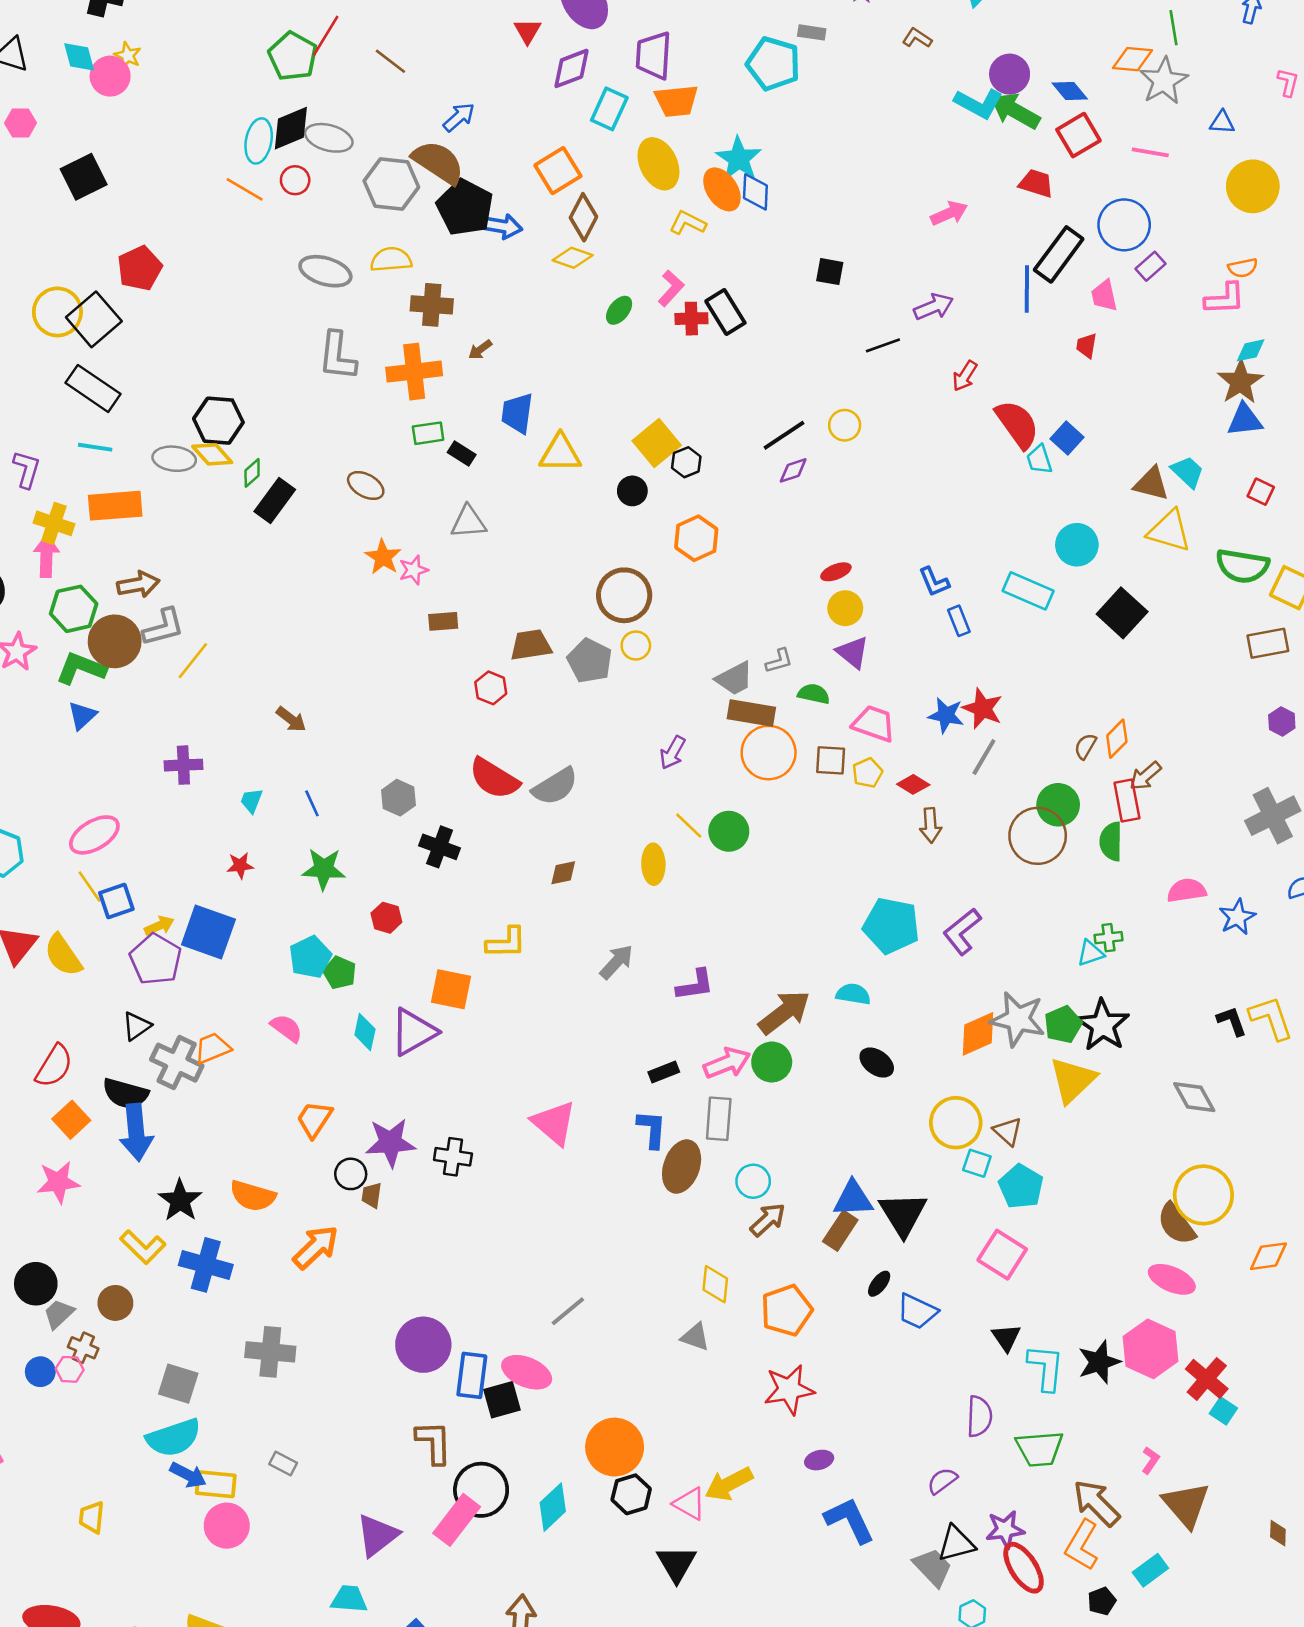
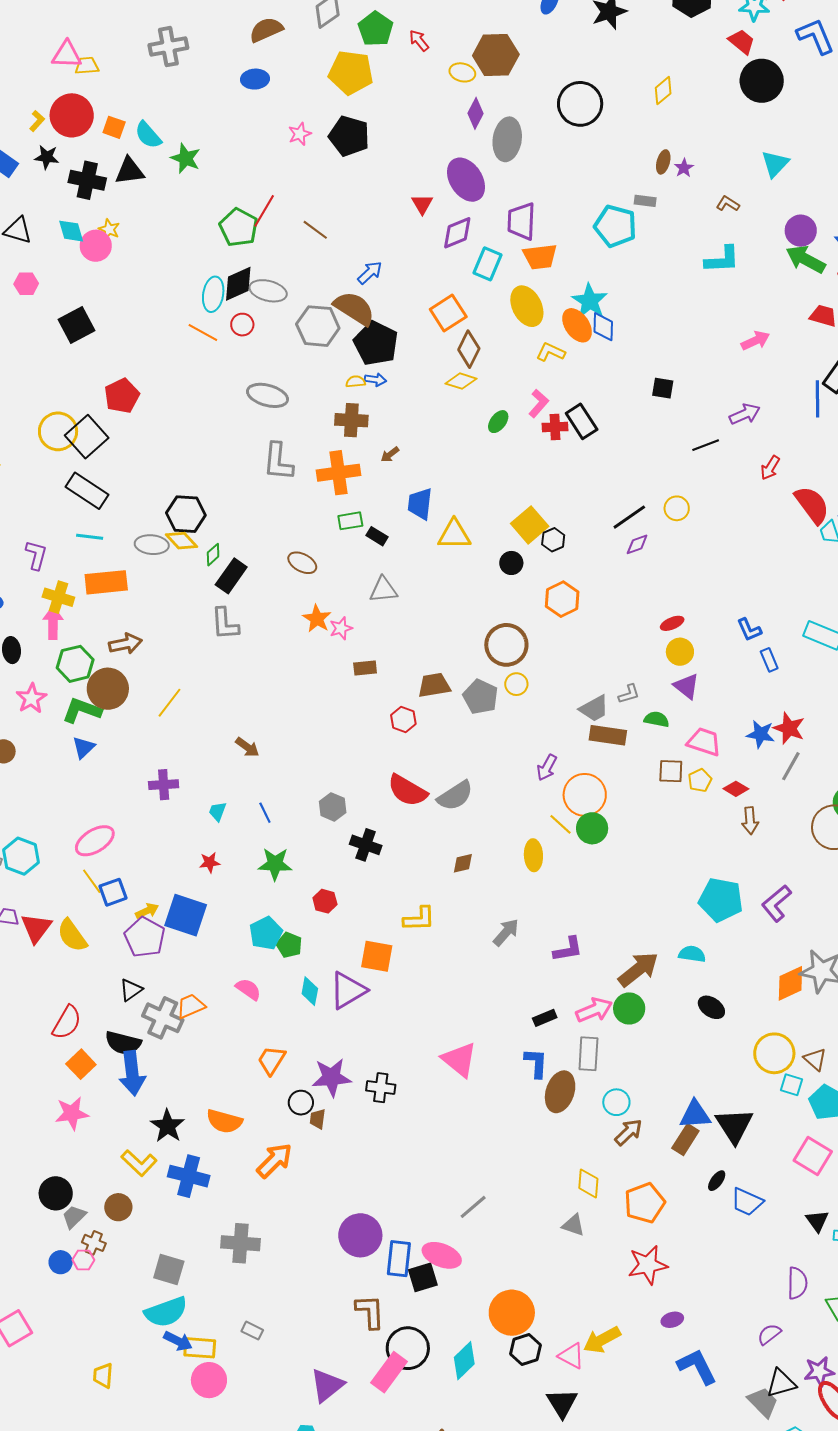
cyan L-shape: (979, 103) -> (722, 260), moved, turned -30
blue arrow: (502, 226) -> (375, 380), moved, size x0.7
yellow semicircle: (391, 260) -> (356, 382), moved, size x0.6
gray L-shape: (163, 627) -> (225, 624), moved, turned 102
orange circle: (769, 753) -> (585, 795), moved

